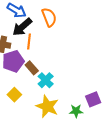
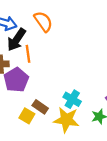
brown rectangle: (32, 68) -> (40, 107), moved
cyan cross: (46, 80) -> (72, 99), moved

